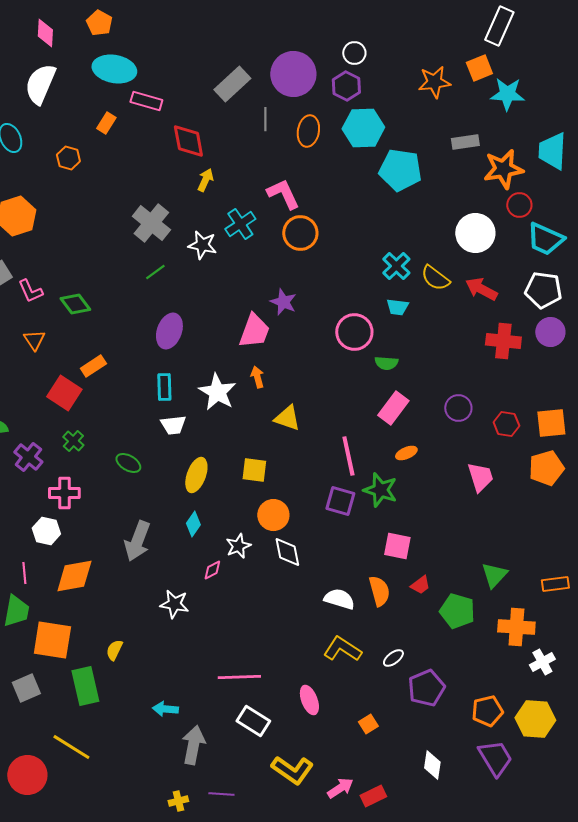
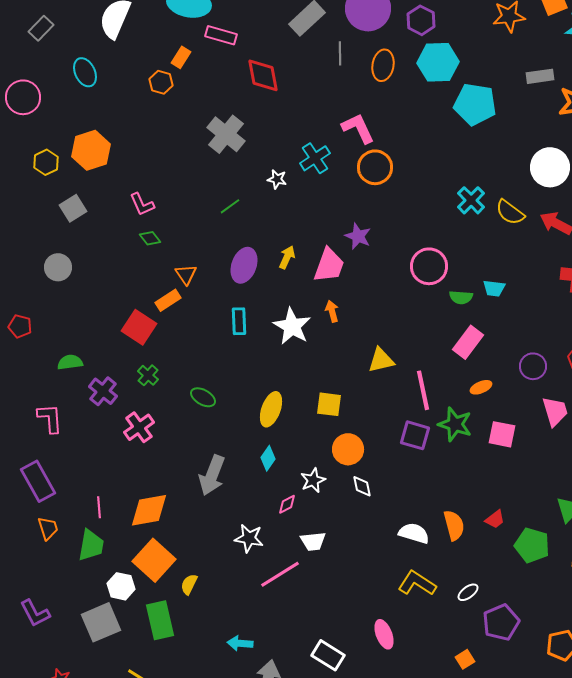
orange hexagon: (68, 158) -> (161, 82), moved
yellow arrow: (205, 180) -> (287, 257), moved
gray cross: (151, 223) -> (226, 134), moved
white star: (202, 245) -> (277, 179), size x0.7
pink L-shape: (30, 291) -> (142, 204), moved
green diamond: (75, 304) -> (150, 238), size x0.7
cyan trapezoid: (397, 307) -> (494, 288), moved
orange triangle: (34, 340) -> (186, 274), moved
purple circle: (458, 408) -> (533, 366), moved
yellow triangle: (287, 418) -> (381, 360), moved, turned -32
white trapezoid: (173, 425) -> (313, 541), moved
pink cross: (64, 493) -> (139, 427), turned -36
white hexagon: (46, 531) -> (121, 586), moved
pink square: (397, 546) -> (502, 434), moved
white diamond: (287, 552) -> (362, 486), size x0.7
orange square: (52, 640) -> (154, 560), moved, turned 33
pink line: (239, 677) -> (280, 574), moved, turned -30
gray square: (26, 688) -> (101, 622), size x1.4
orange square: (368, 724) -> (465, 659), moved

